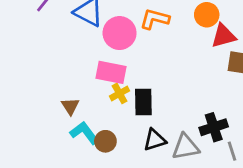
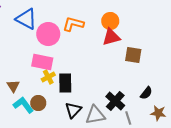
red triangle: (224, 36) -> (111, 37), moved
black cross: (214, 127) -> (115, 101), turned -30
black triangle: (155, 140) -> (73, 110), turned -30
brown circle: (105, 141) -> (38, 103), moved

